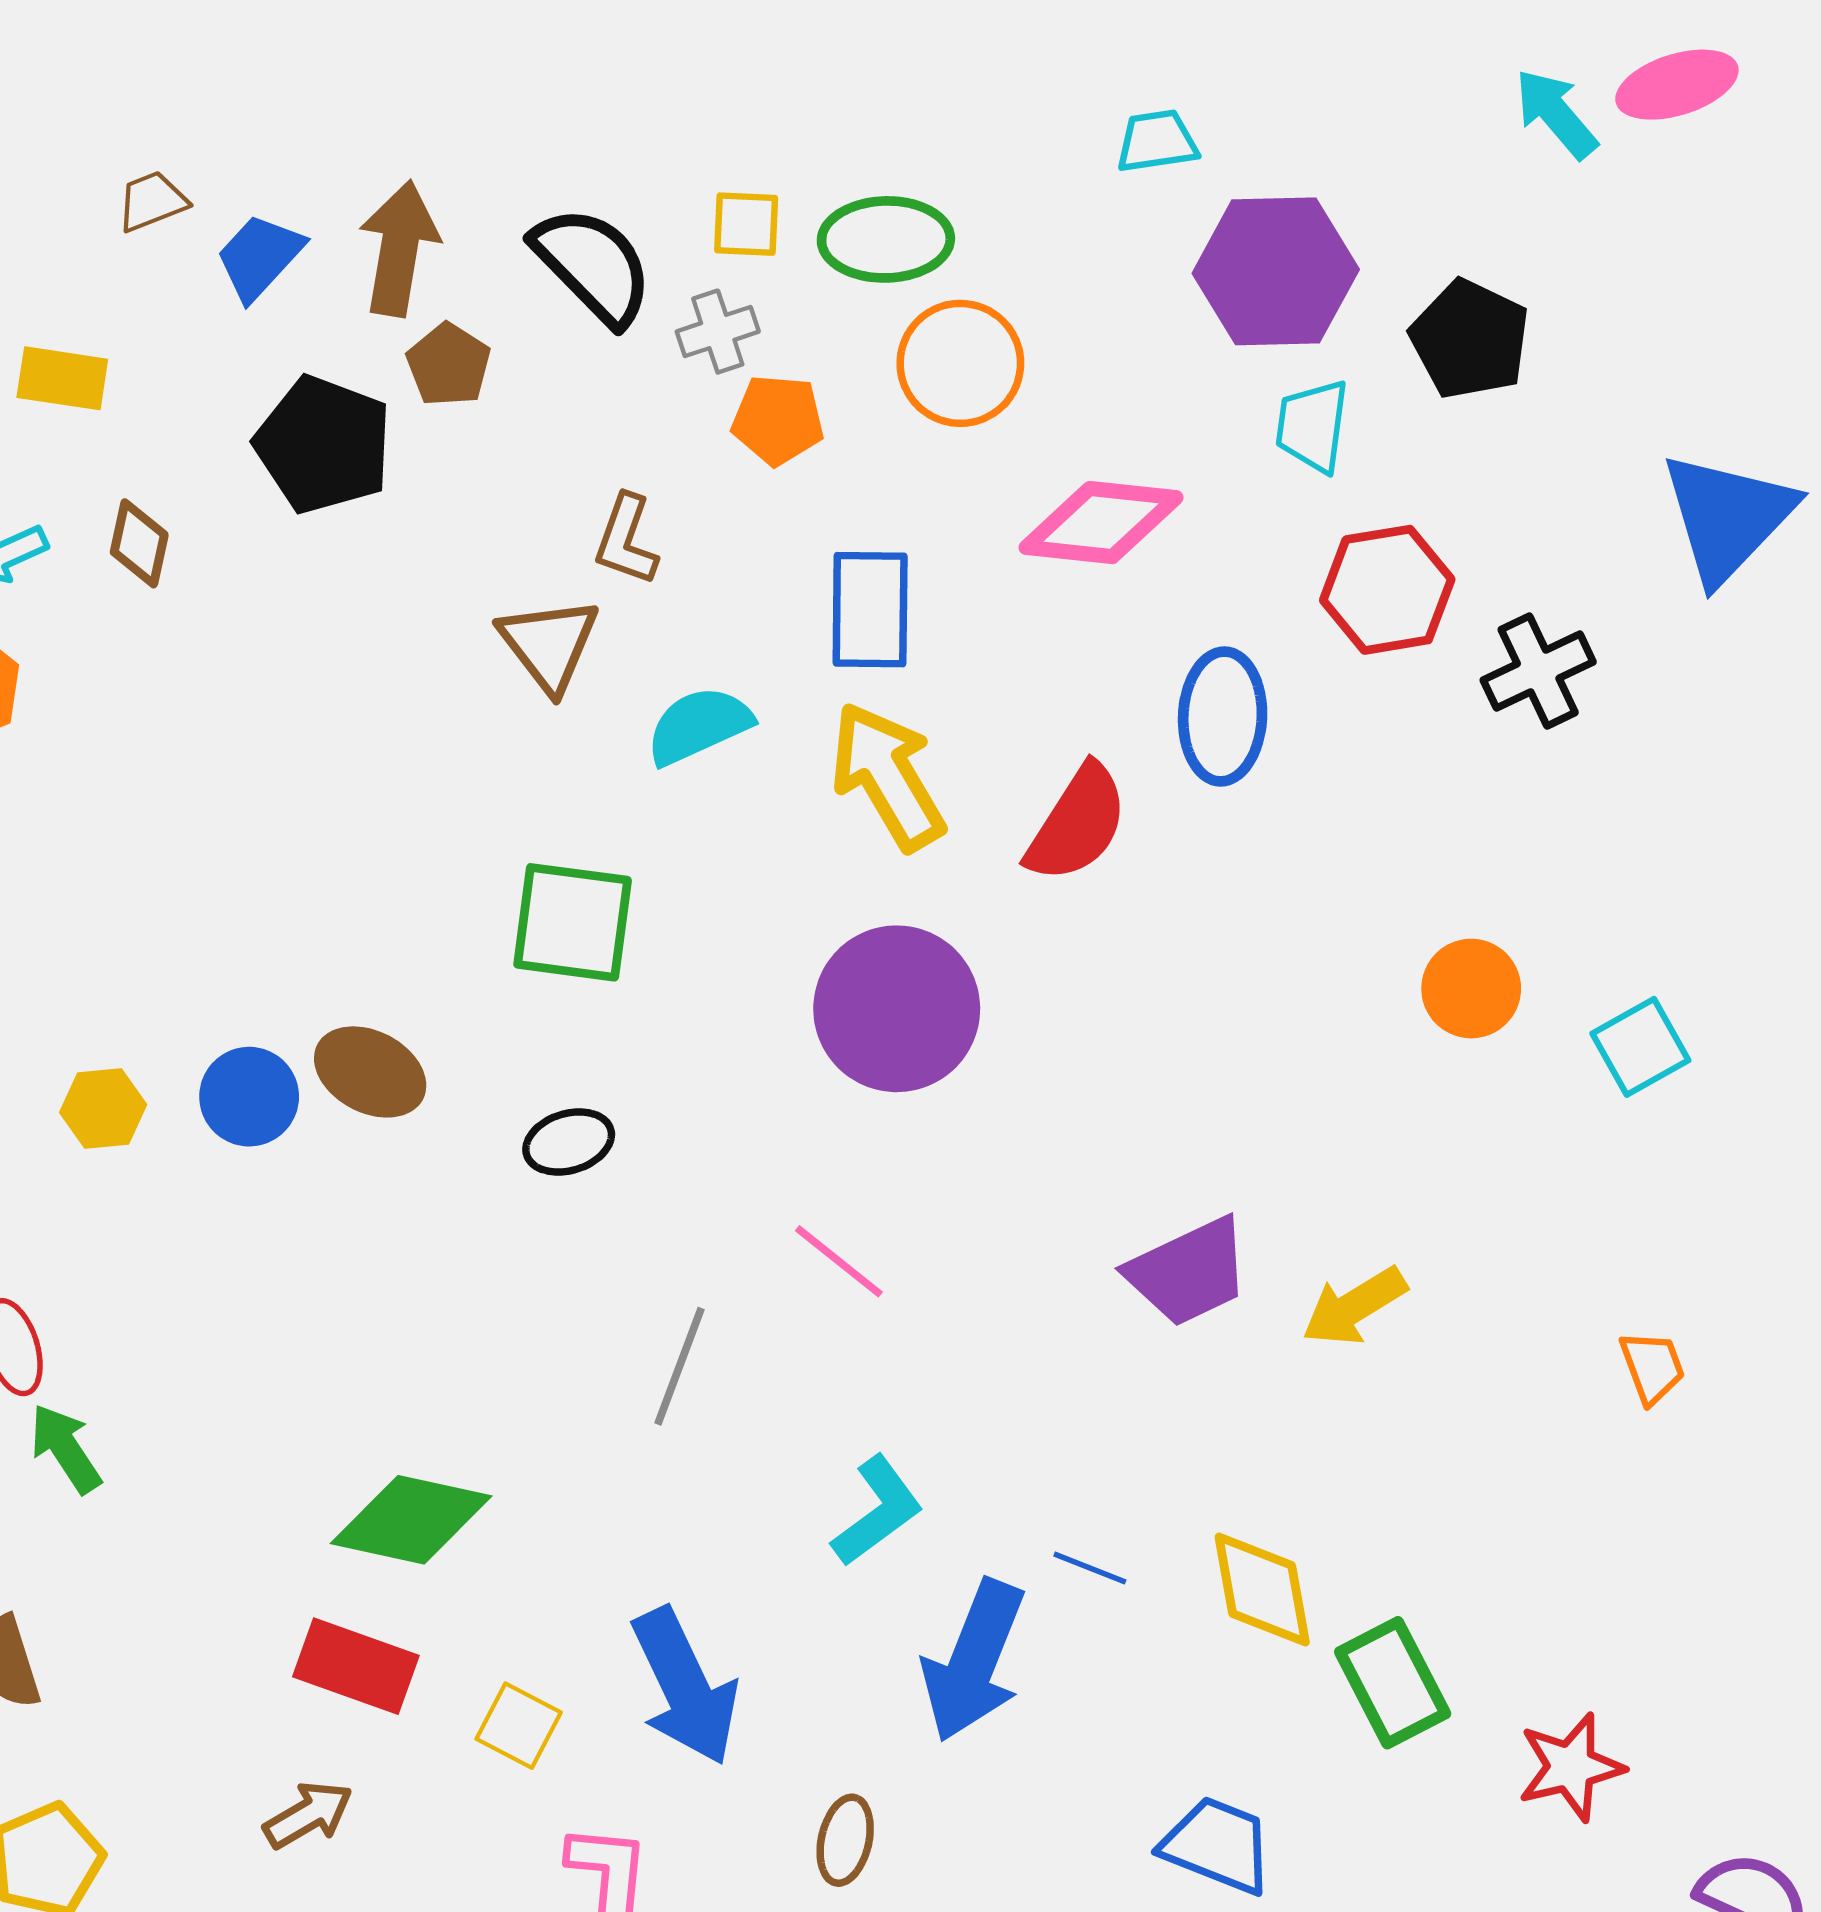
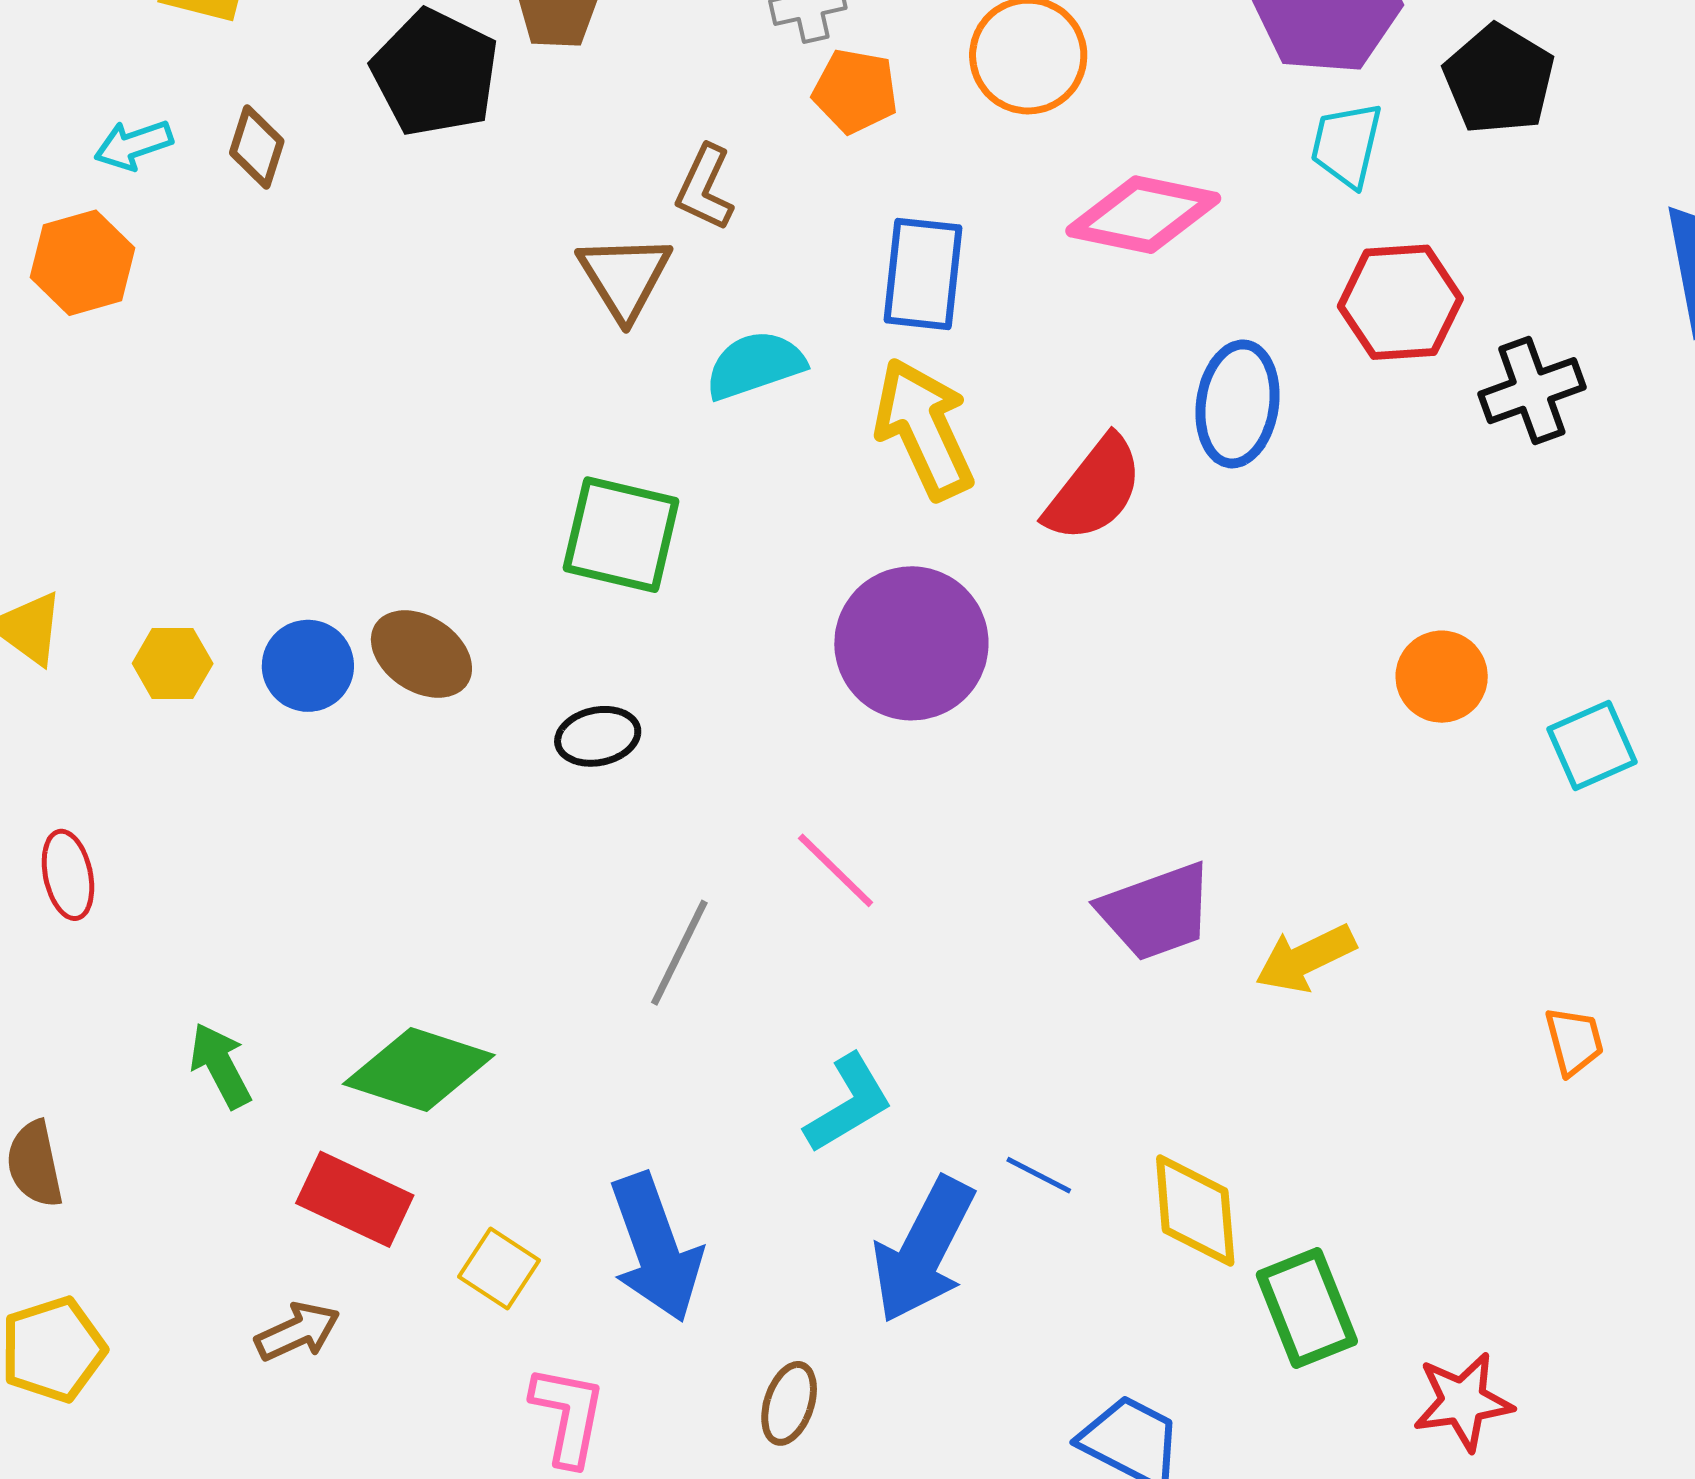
green arrow: (65, 1449) -> (220, 1065), moved

